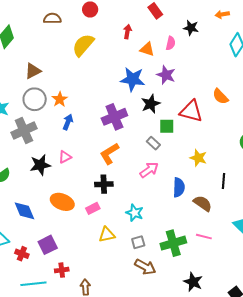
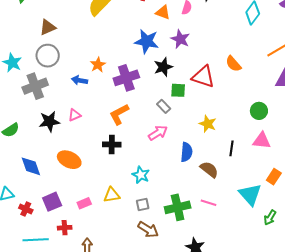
orange star: (60, 99) -> (98, 65), moved
blue arrow: (68, 122) -> (79, 80), turned -105
pink rectangle: (93, 208) -> (84, 203), moved

